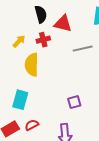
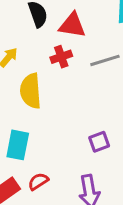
red cross: (43, 40) -> (61, 57), moved

